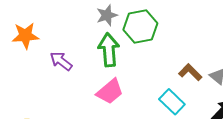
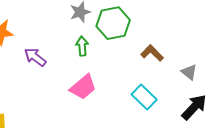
green arrow: (109, 50) -> (82, 46), size x0.6
brown L-shape: (190, 72) -> (152, 53), moved

